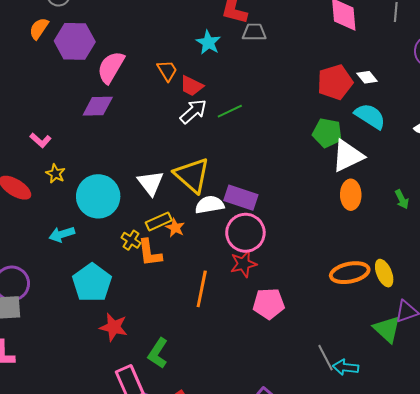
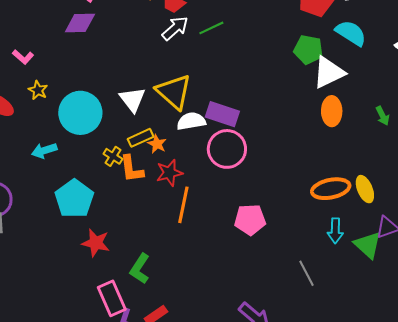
red star: (243, 264) -> (169, 173), moved
cyan arrow: (346, 367) -> (335, 231), moved, turned -95

